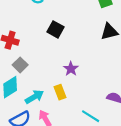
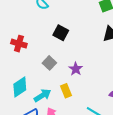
gray square: (20, 65) -> (49, 63), moved

